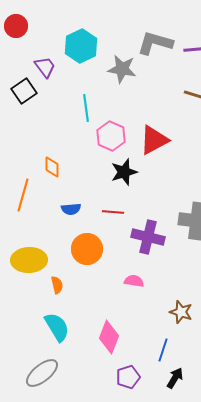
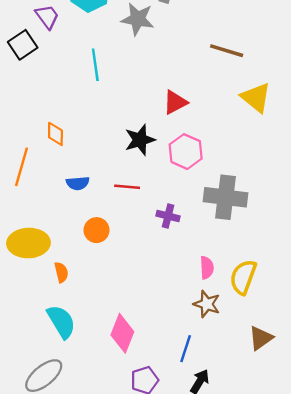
pink hexagon: (111, 136) -> (186, 152), moved
red triangle: (154, 140) -> (175, 102), size x0.7
purple cross: (148, 237) -> (168, 216), size x0.6
orange circle: (87, 249) -> (97, 230), size x0.7
pink semicircle: (134, 281) -> (207, 268), moved, turned 78

